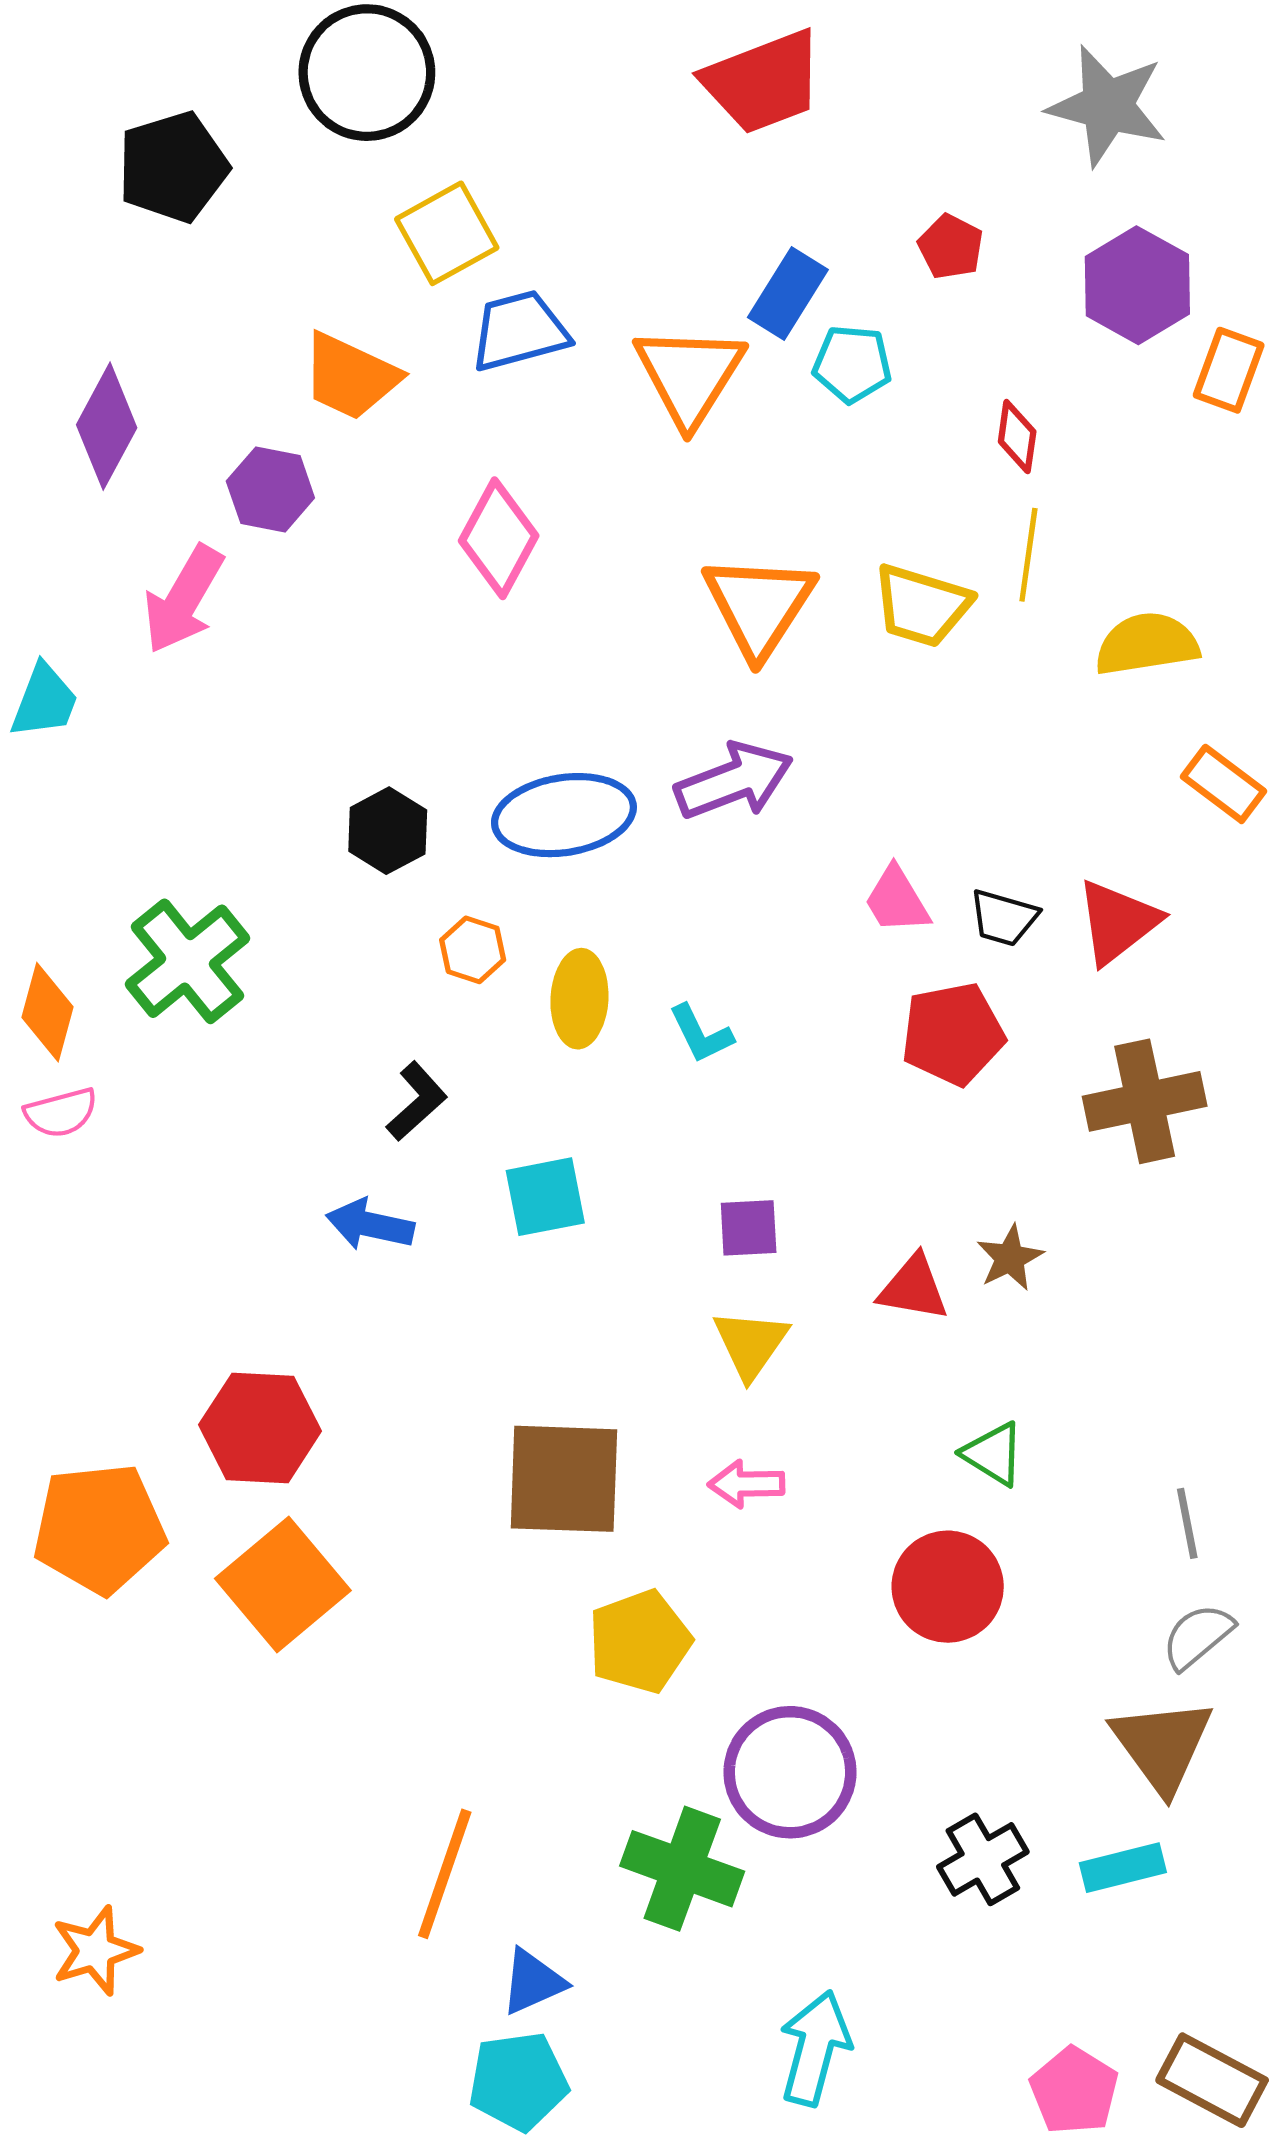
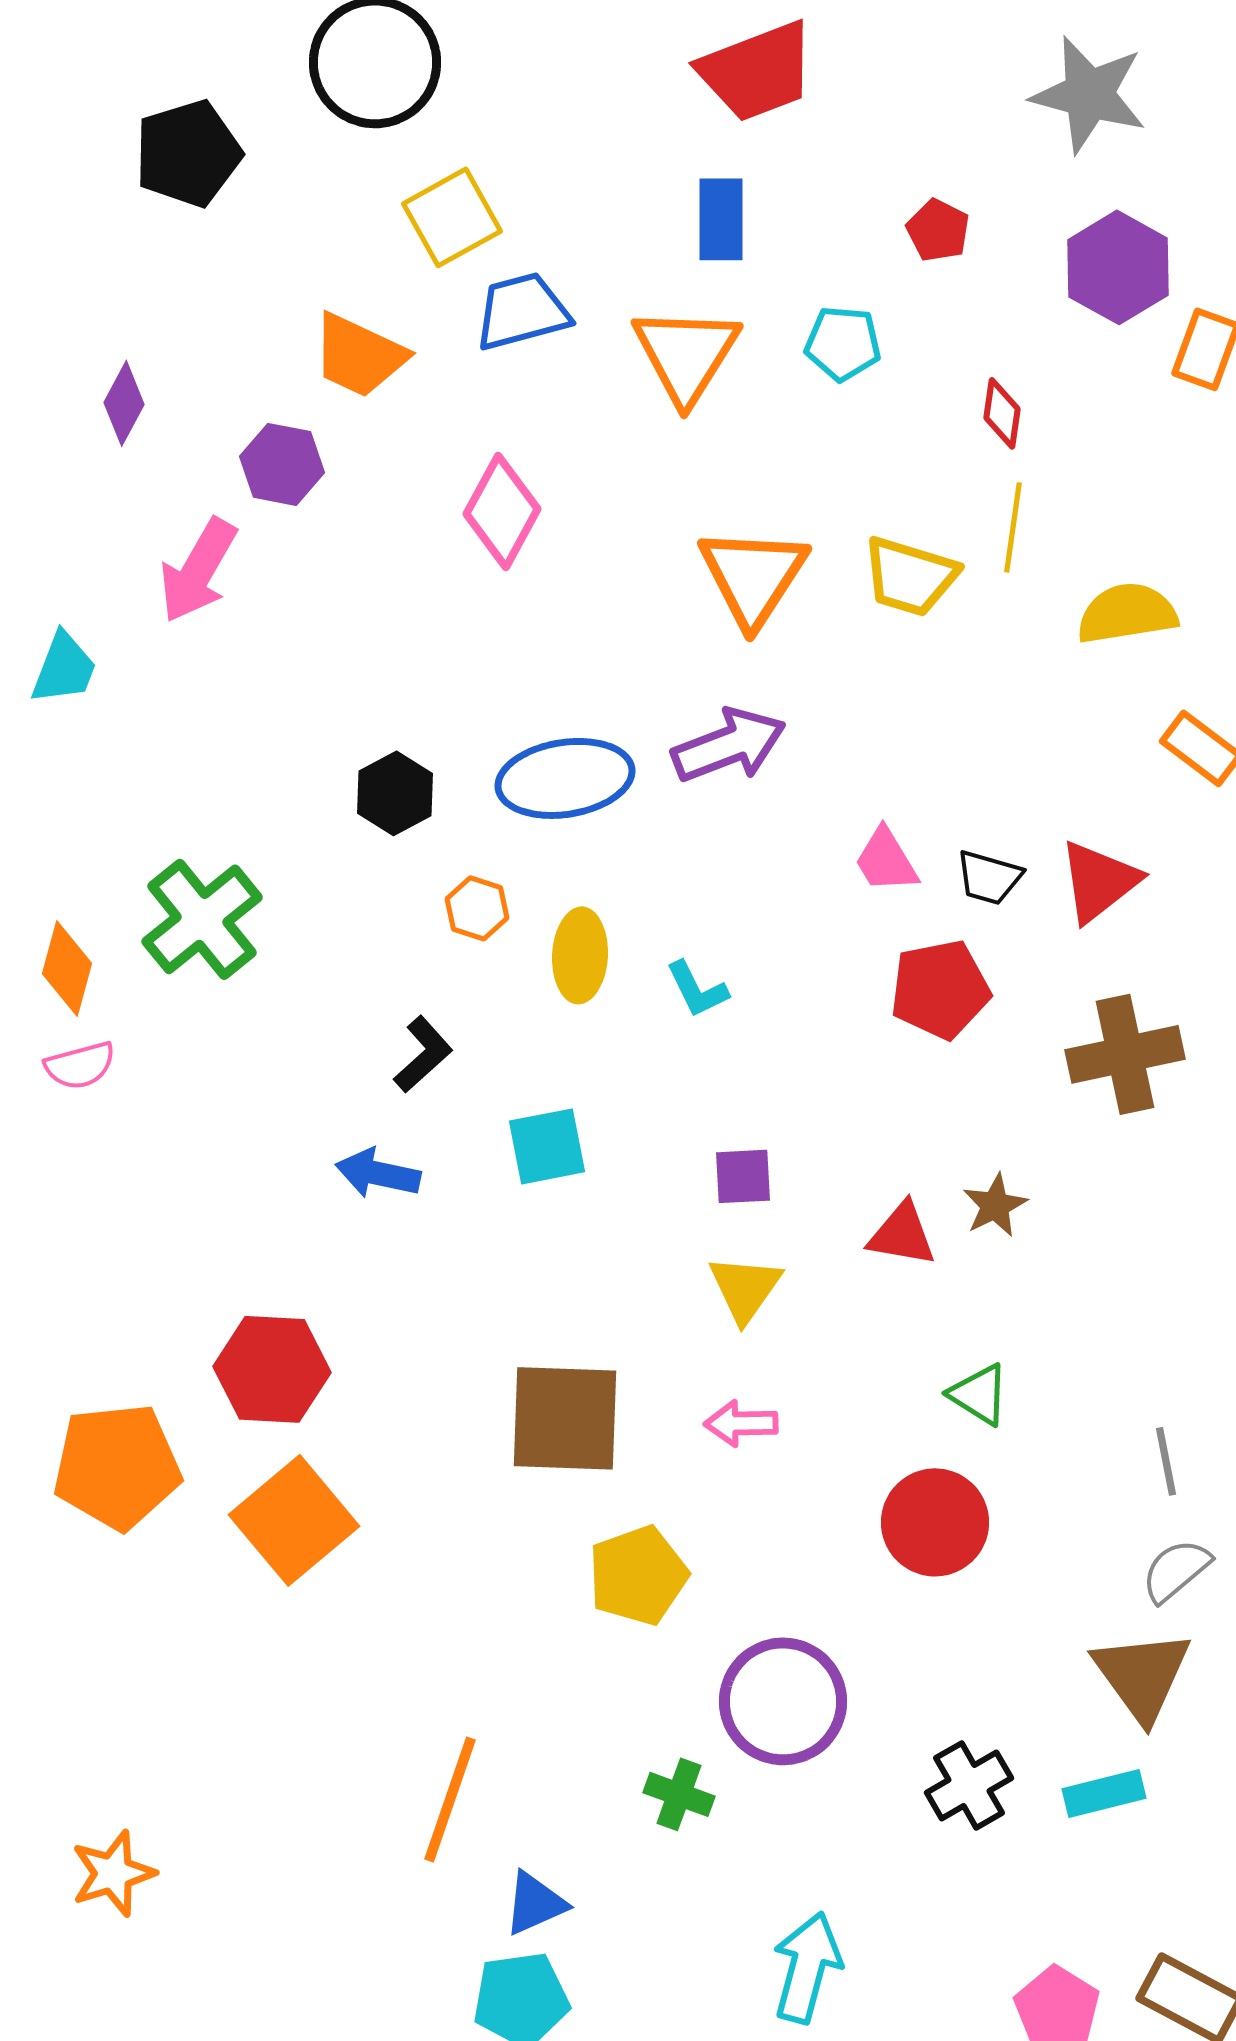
blue rectangle: (788, 293) -> (721, 219), moved, turned -32
purple diamond: (107, 426) -> (124, 403), size x0.7
green cross: (682, 1869) -> (679, 1794), size x0.6

